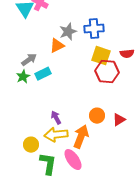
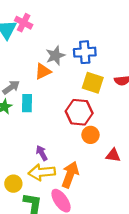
red hexagon: (107, 72) -> (79, 112), moved
cyan rectangle: (43, 74) -> (27, 103), turned -63
orange circle: (97, 116) -> (90, 135), moved
red triangle: (119, 120) -> (113, 155), turned 40

